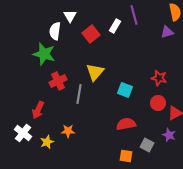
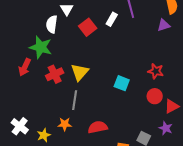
yellow triangle: (95, 72) -> (80, 72), moved
gray line: (79, 94) -> (75, 100), moved
red arrow: (38, 110) -> (25, 67), moved
red semicircle: (126, 124) -> (98, 127), moved

